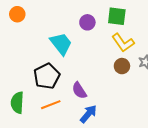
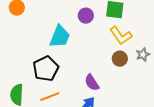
cyan trapezoid: (61, 44) -> (60, 37), turned 60
purple semicircle: (79, 90) -> (92, 83), moved

